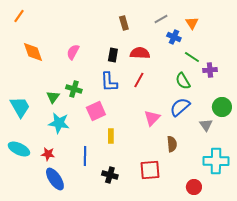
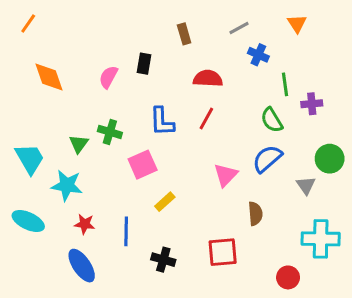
orange triangle: (192, 23) -> (297, 24), moved
black rectangle: (113, 55) -> (144, 64), moved
green line: (192, 57) -> (285, 84), turned 49
cyan star: (59, 123) -> (67, 185), moved
yellow rectangle: (111, 136) -> (165, 202), turned 48
red star: (48, 154) -> (85, 224), moved

